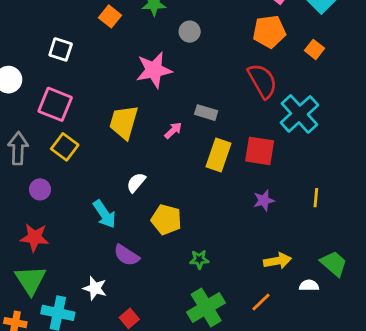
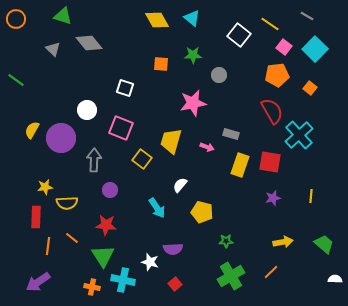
orange square: (110, 16) -> (161, 64), turned -35
pink arrow: (173, 130) -> (207, 147), turned 64
yellow square: (65, 147) -> (142, 159), moved
purple semicircle: (126, 255) -> (173, 249), moved, turned -36
white semicircle: (309, 285) -> (335, 279), moved

